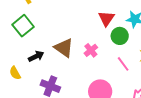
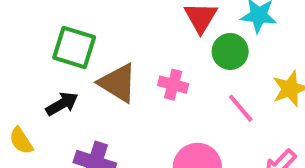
green square: (23, 26) -> (74, 47), moved, turned -30
pink cross: (91, 50) -> (173, 85), turned -32

